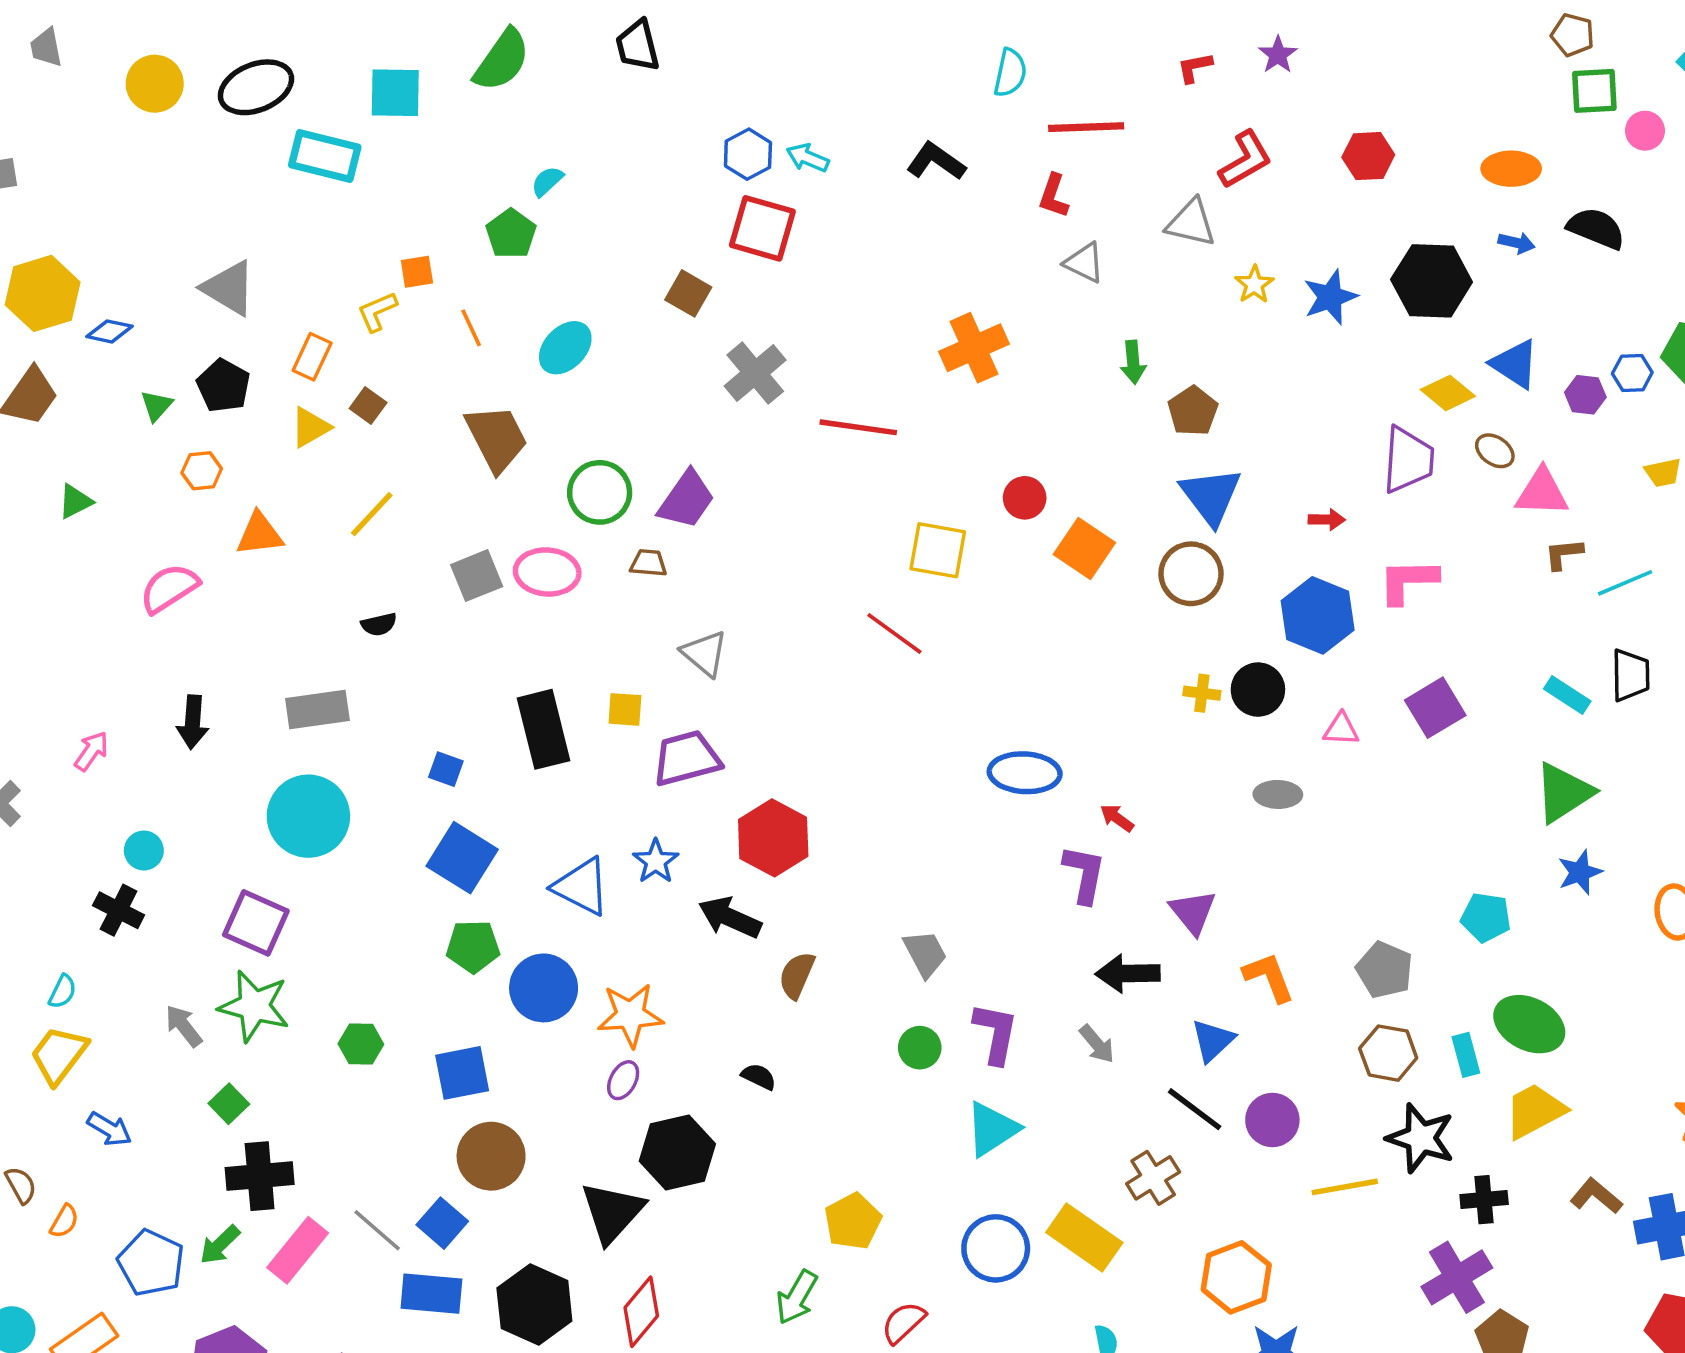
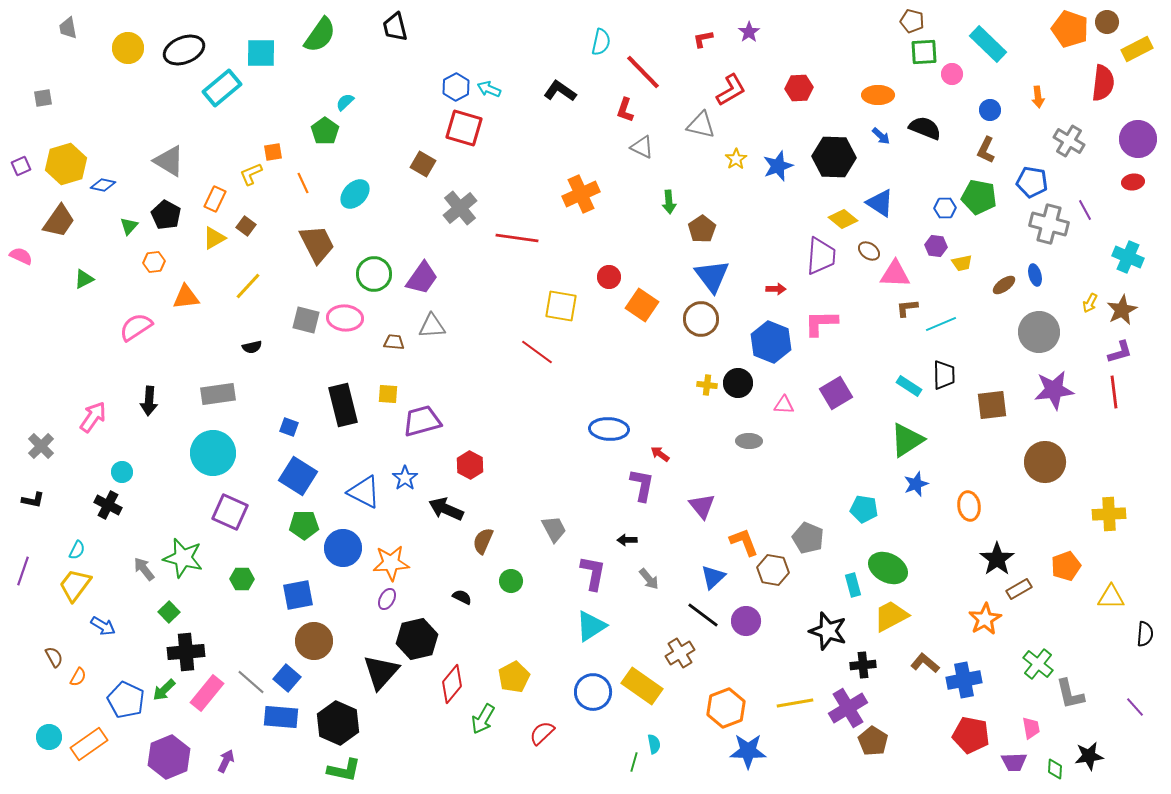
red line: (1086, 127) -> (643, 72), turned 48
cyan rectangle: (325, 156) -> (222, 88), turned -54
blue arrow: (1517, 243) -> (881, 136), turned 30
purple hexagon: (1585, 395) -> (936, 246), moved
brown trapezoid: (648, 563) -> (394, 342), moved
gray square: (477, 576) -> (306, 320), turned 36
gray triangle: (705, 653) -> (432, 326), moved, turned -44
pink arrow: (91, 751) -> (93, 417), size x1.4
red hexagon: (773, 838) -> (470, 465), size x0.7
purple square: (256, 923) -> (230, 512), moved
black arrow: (1128, 973) -> (627, 540), moved, size x0.6
green circle: (920, 1048) -> (511, 581), moved
brown hexagon: (1388, 1053) -> (773, 570), moved
yellow line: (1345, 1187) -> (795, 703), moved
red diamond: (641, 1312) -> (452, 684), moved

